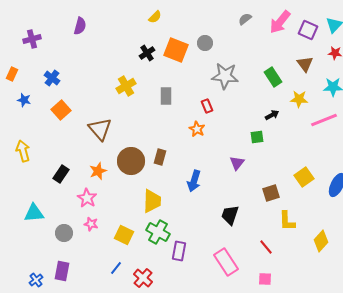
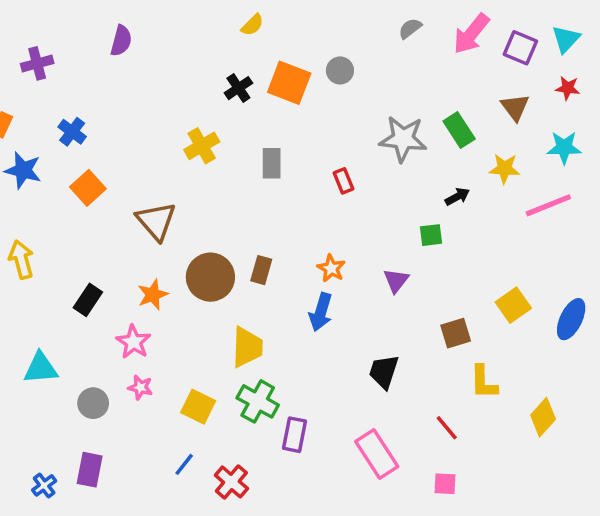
gray star: (225, 76) -> (403, 139), moved
blue star: (24, 100) -> (23, 170), size x1.5
orange star: (197, 129) -> (331, 268), moved

